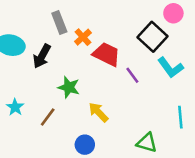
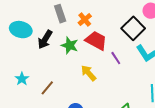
orange cross: (83, 37) -> (85, 20), moved
green star: (69, 87) -> (70, 45), moved
yellow arrow: (98, 112) -> (89, 73), moved

